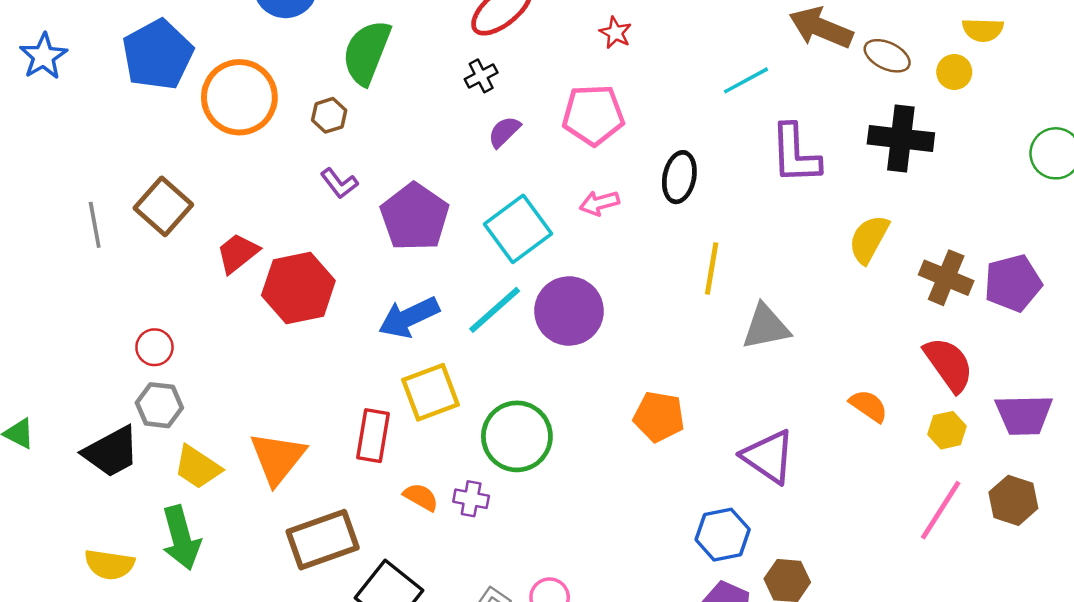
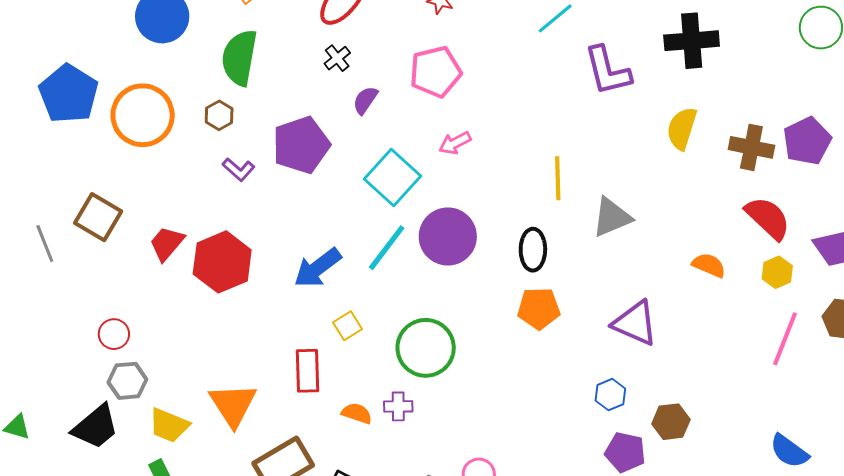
black ellipse: (679, 177) -> (533, 250), moved
purple pentagon: (415, 217) -> (301, 145), moved, turned 30
yellow square: (430, 392) -> (348, 326), size x0.6
blue hexagon: (723, 535) -> (610, 395), size x0.7

